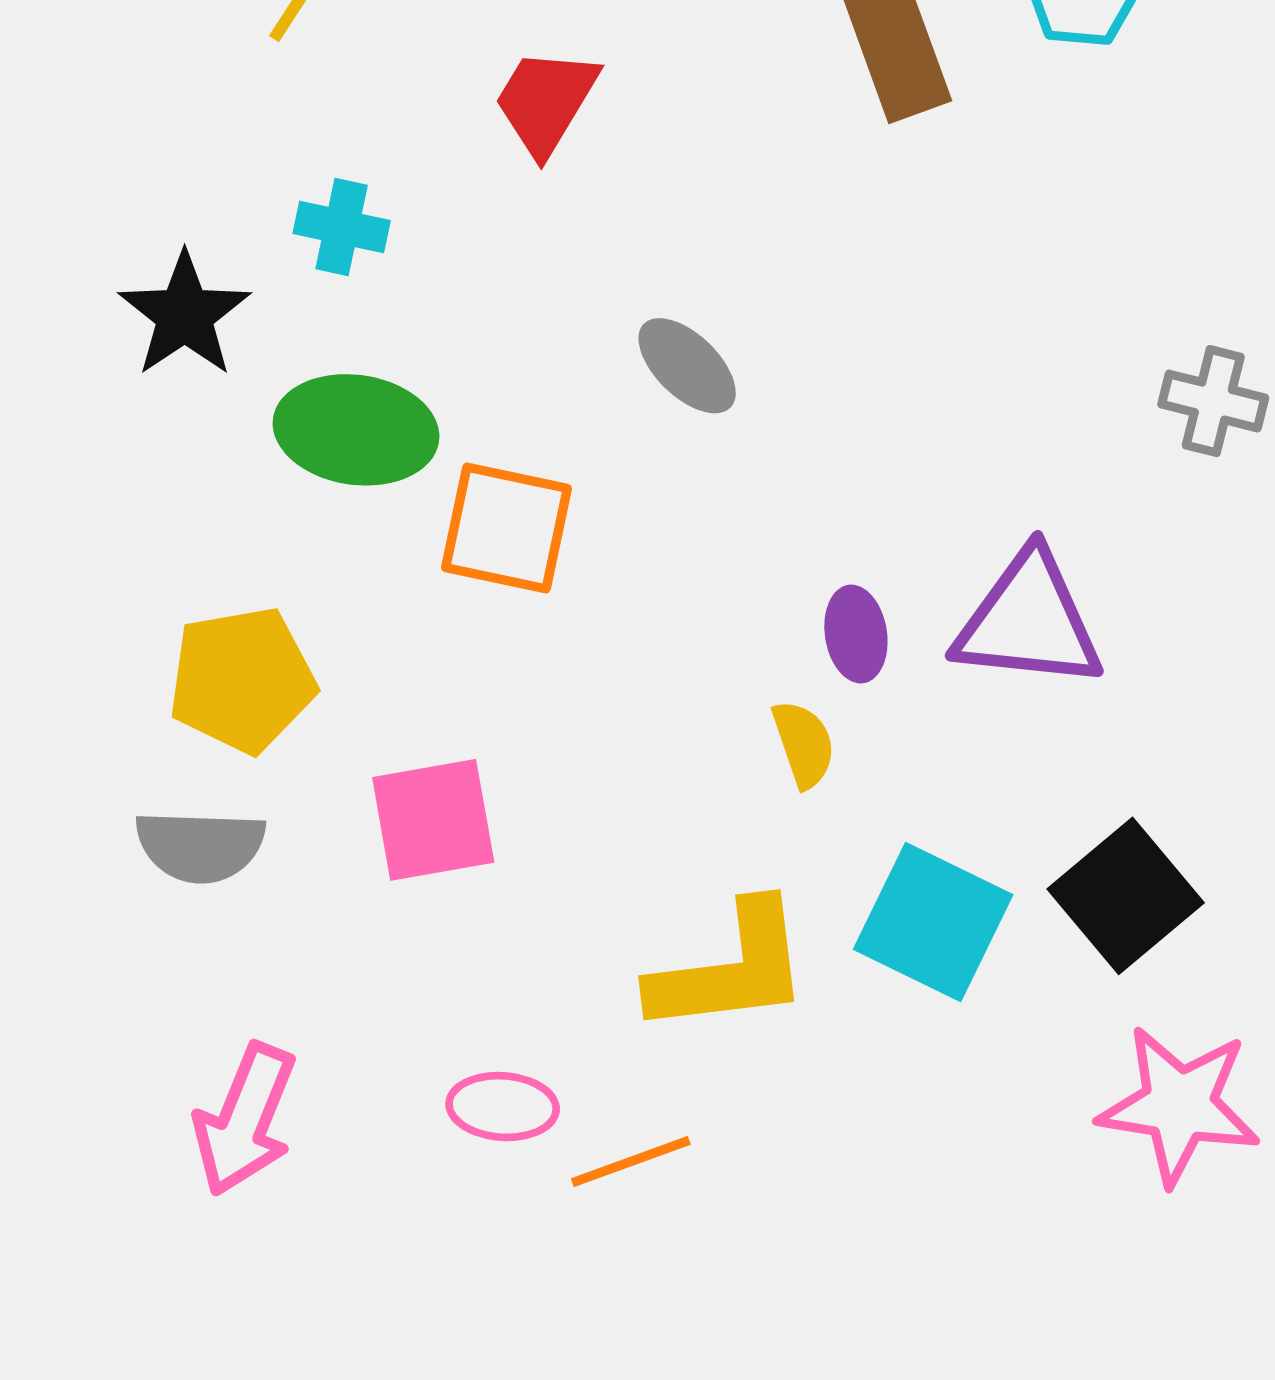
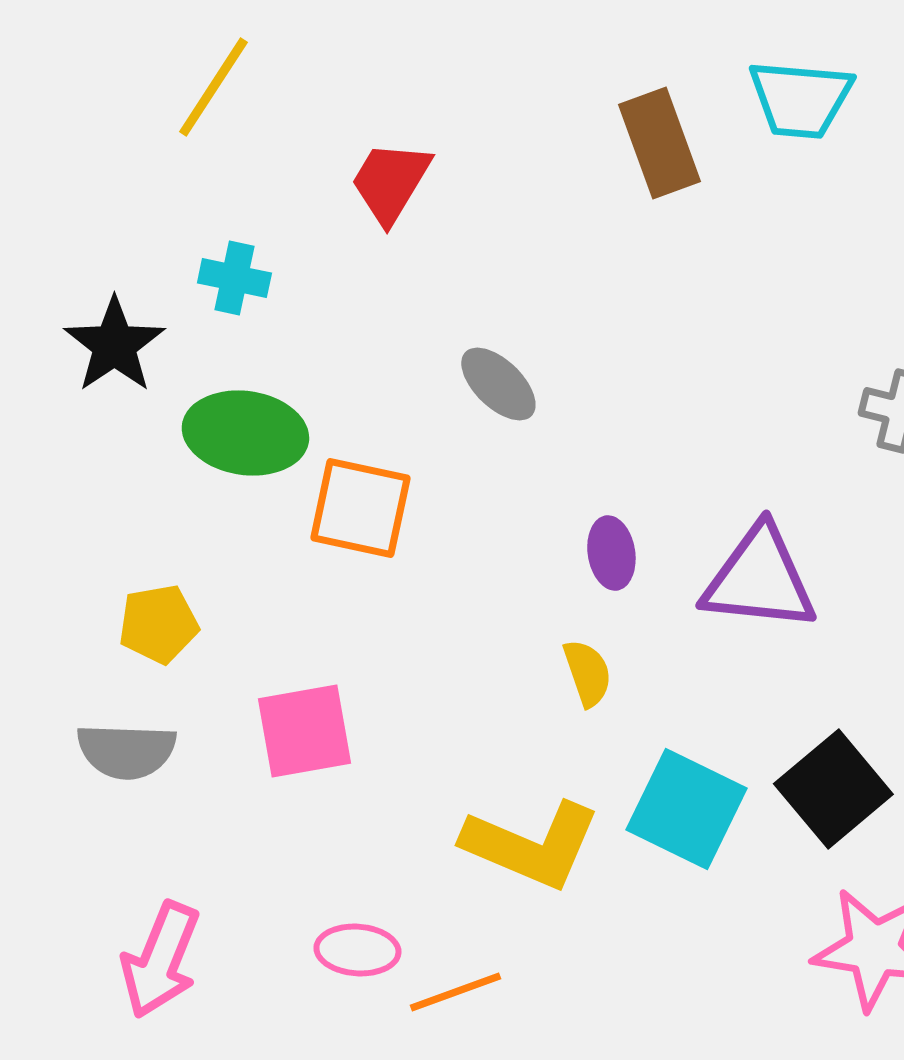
purple ellipse: (856, 634) -> (611, 553), moved
yellow pentagon: (242, 680) -> (158, 624), size x0.7
yellow L-shape: (730, 969) -> (531, 845), turned 30

